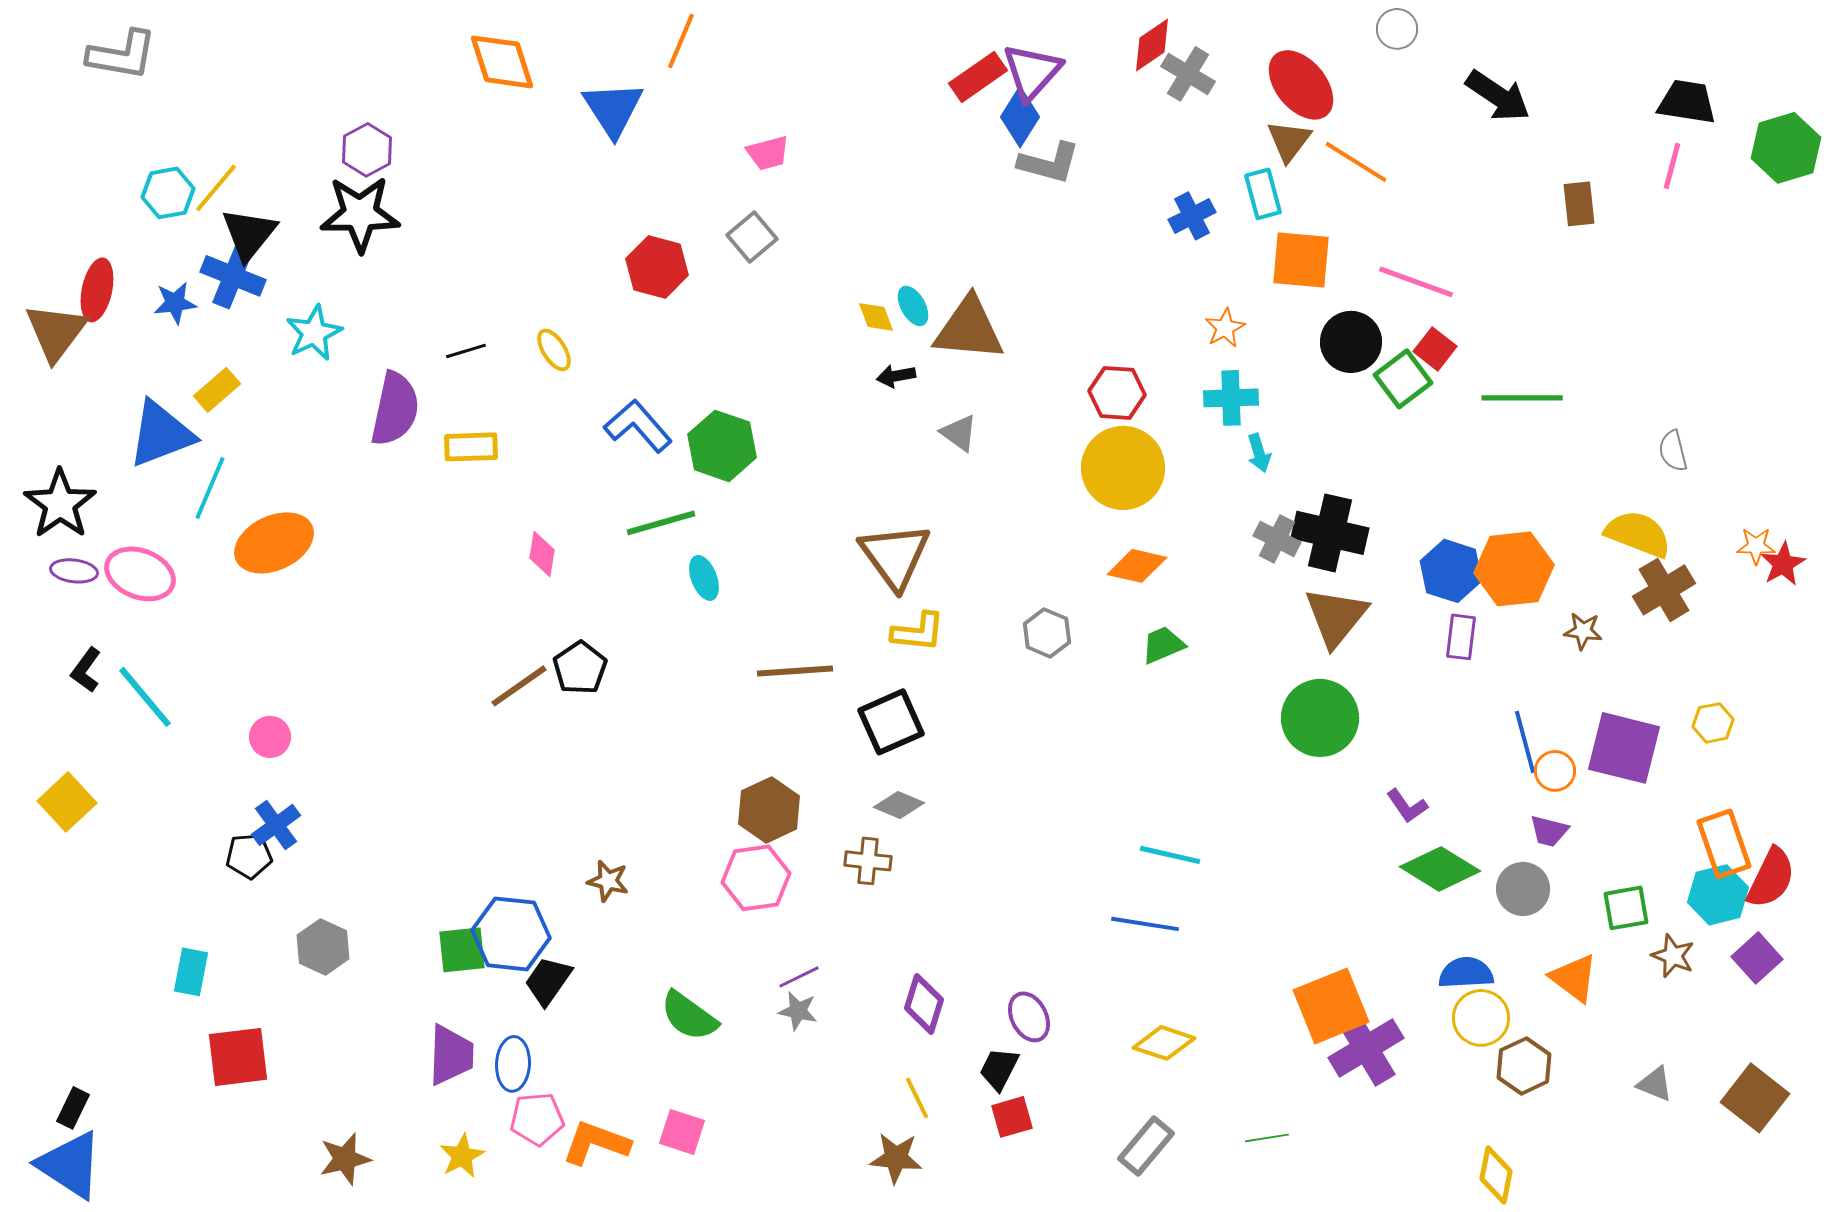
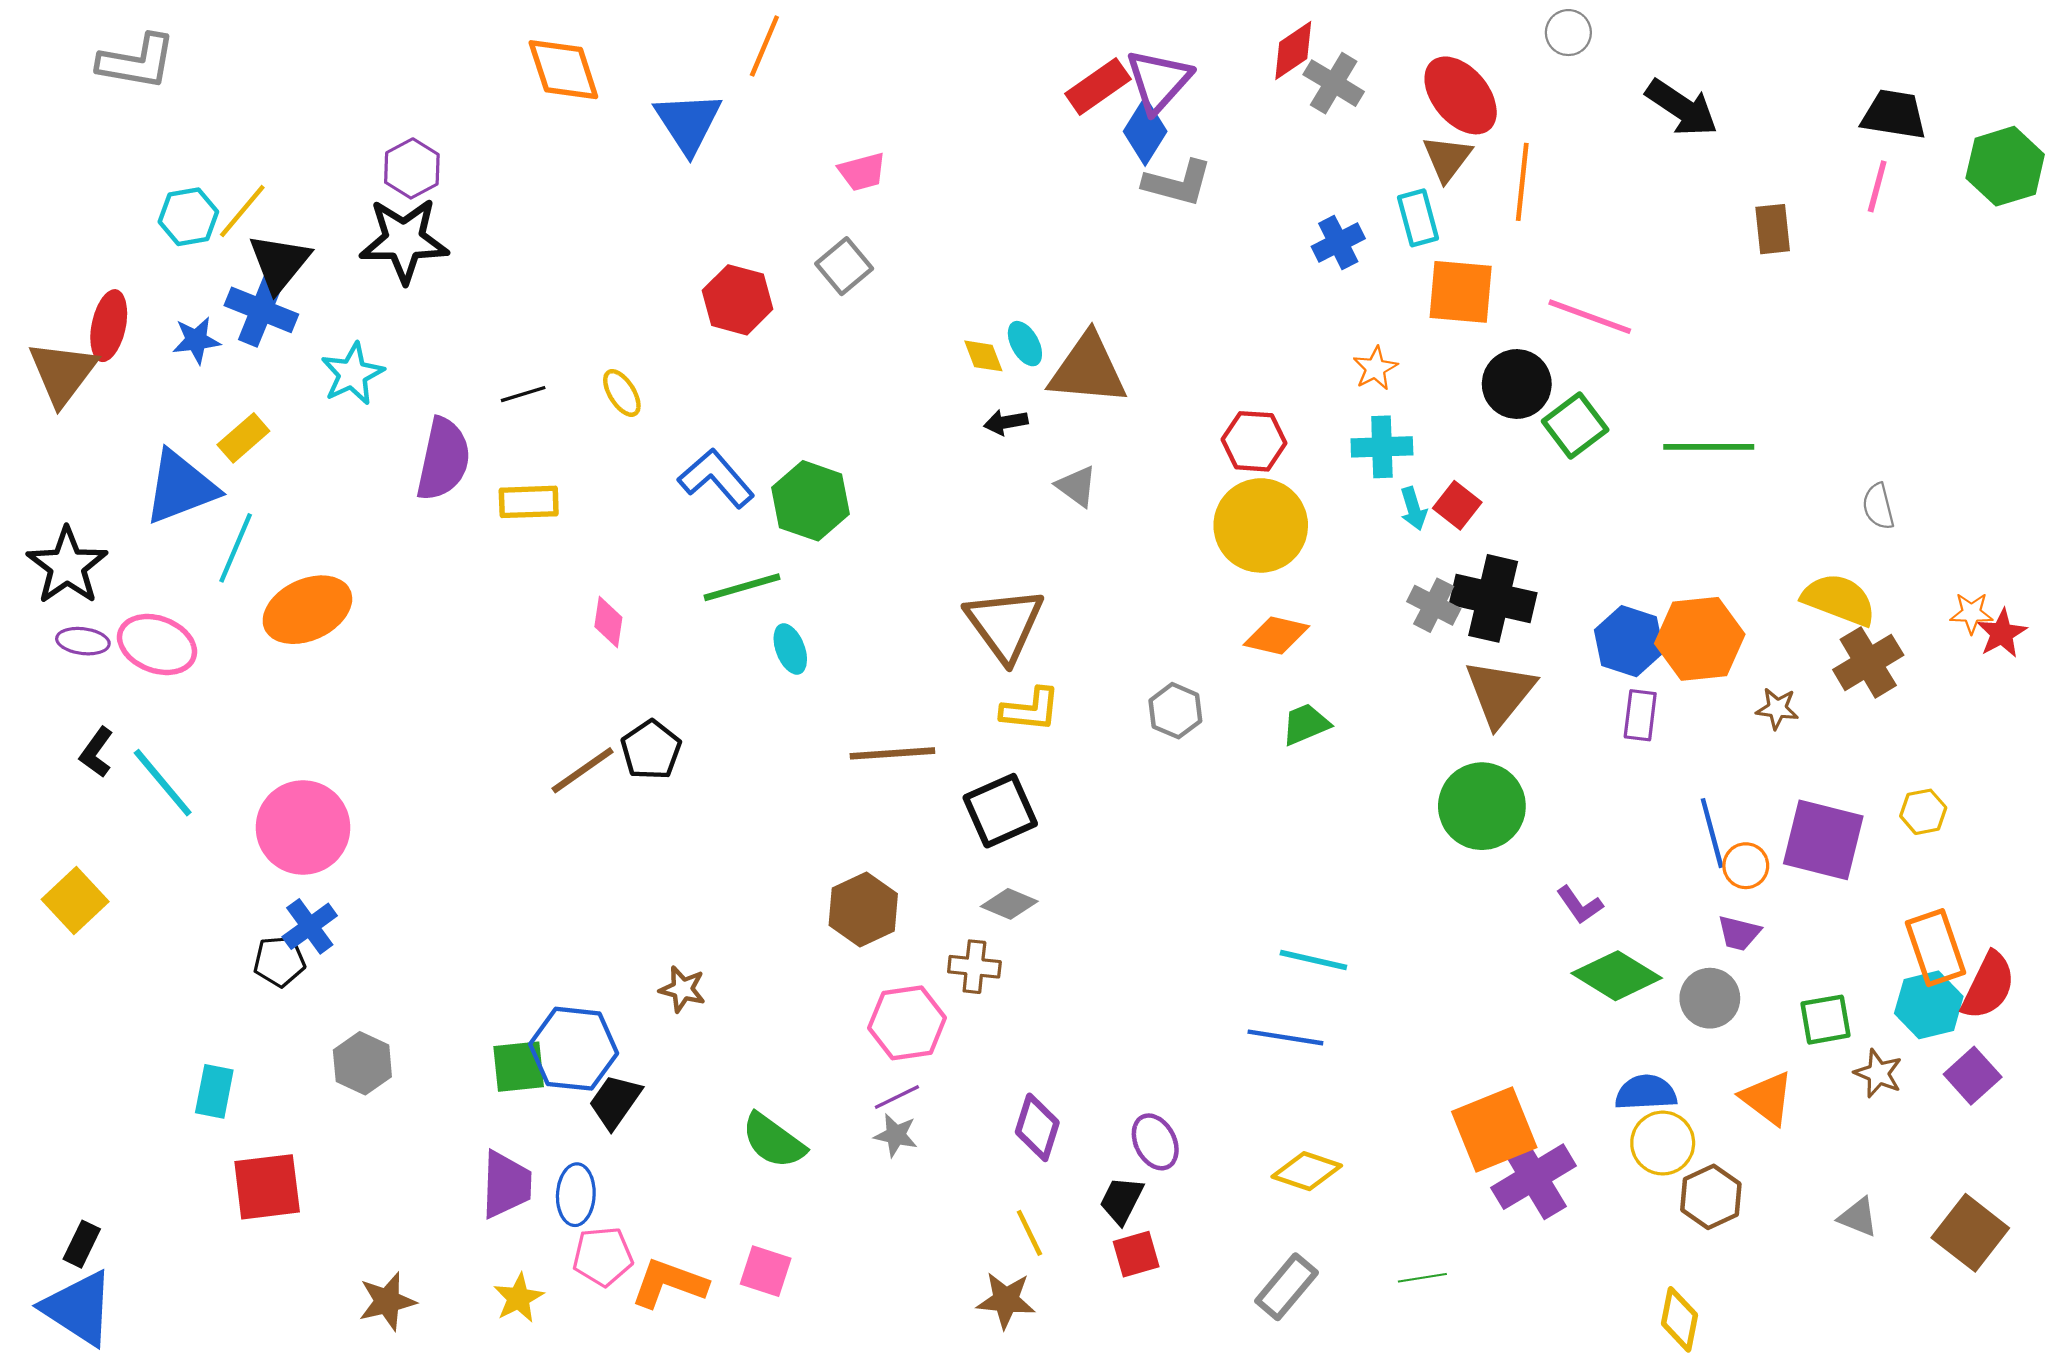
orange line: (1356, 162) -> (1522, 182), turned 64
red square: (1435, 349) -> (1457, 505), moved
pink circle: (270, 737) -> (303, 828), size x2.0
pink hexagon: (756, 878) -> (907, 1023), moved

